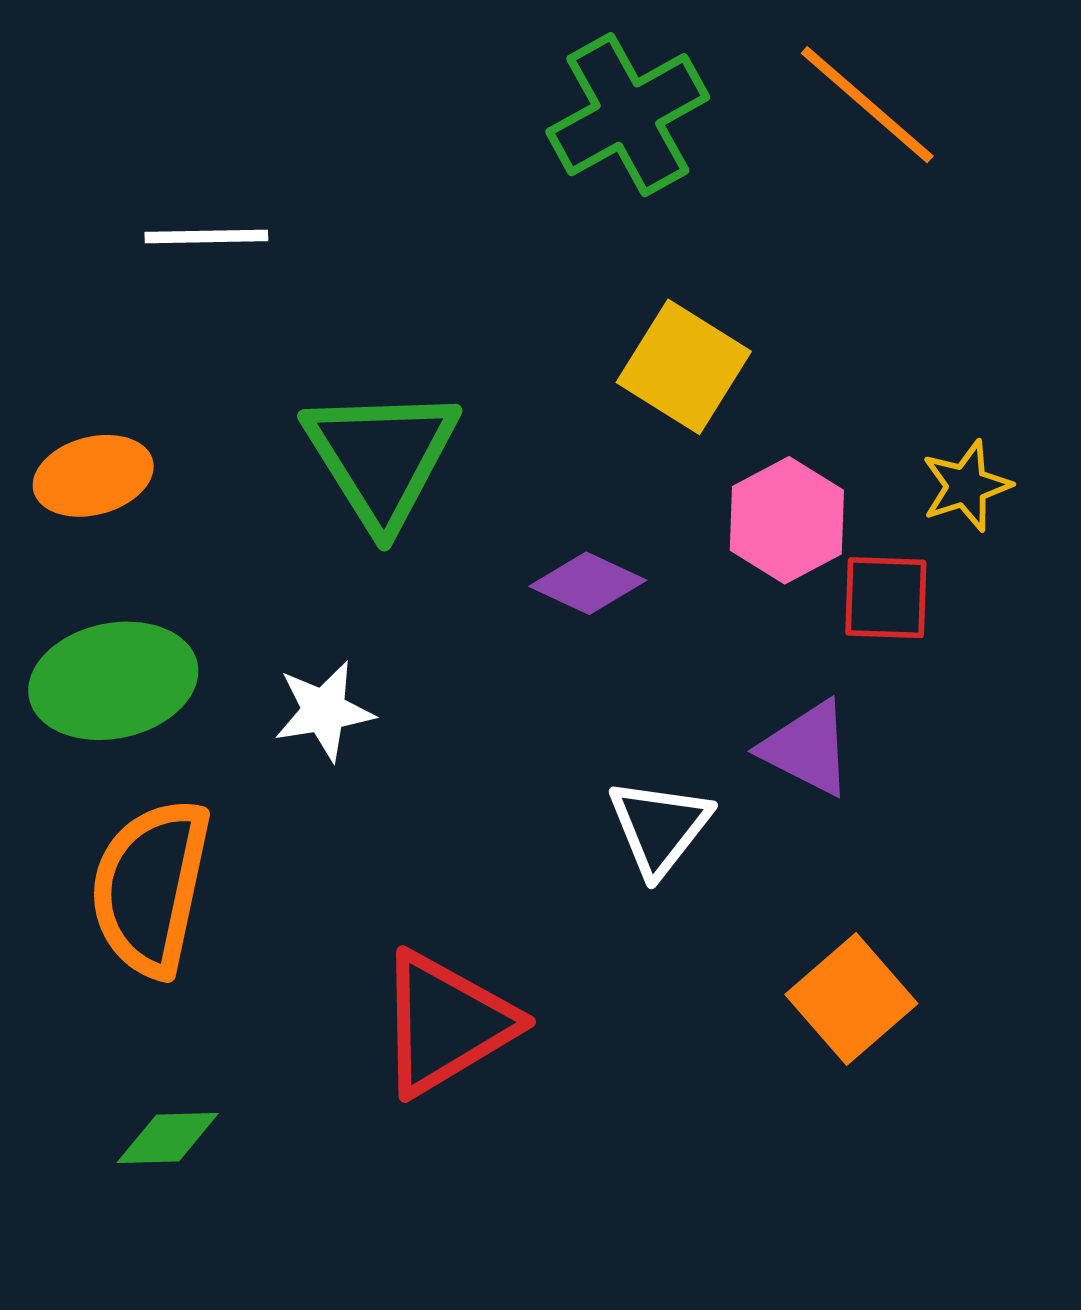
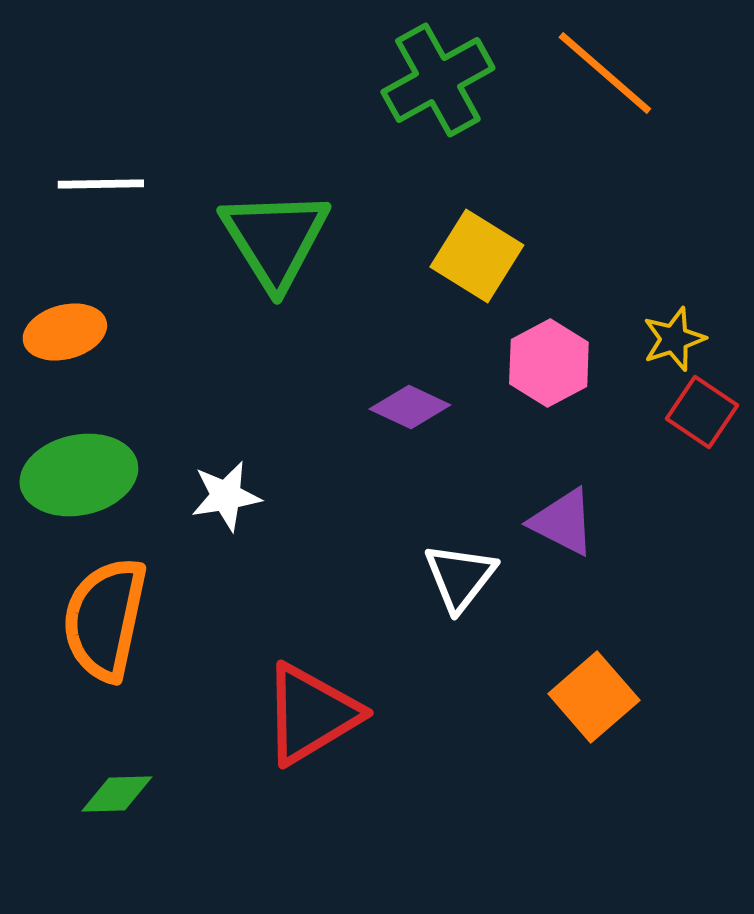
white line: (206, 236) -> (101, 184), moved
green triangle: (381, 457) -> (275, 239), moved
red square: (886, 598) -> (702, 412), moved, turned 32

